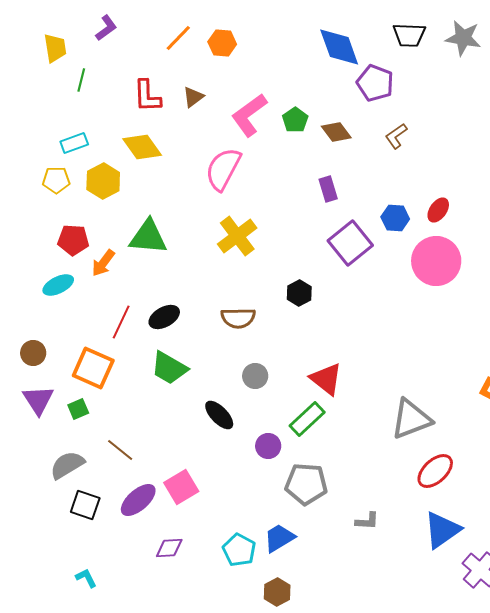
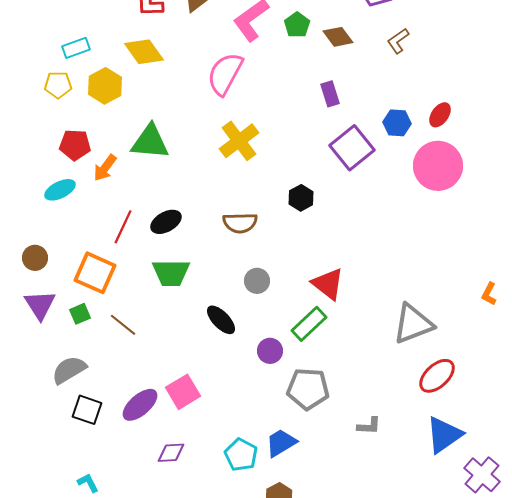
green trapezoid: (169, 368) -> (171, 273), turned -30
brown line: (120, 450) -> (123, 325), moved

